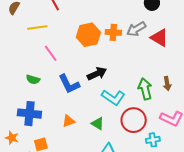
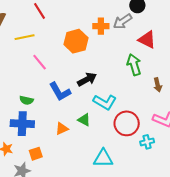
gray arrow: (136, 29) -> (123, 21), moved
orange cross: (113, 32) -> (101, 26), moved
green semicircle: (33, 79) -> (26, 100), moved
green arrow: (145, 89) -> (134, 65), moved
green triangle: (98, 124) -> (84, 120), moved

